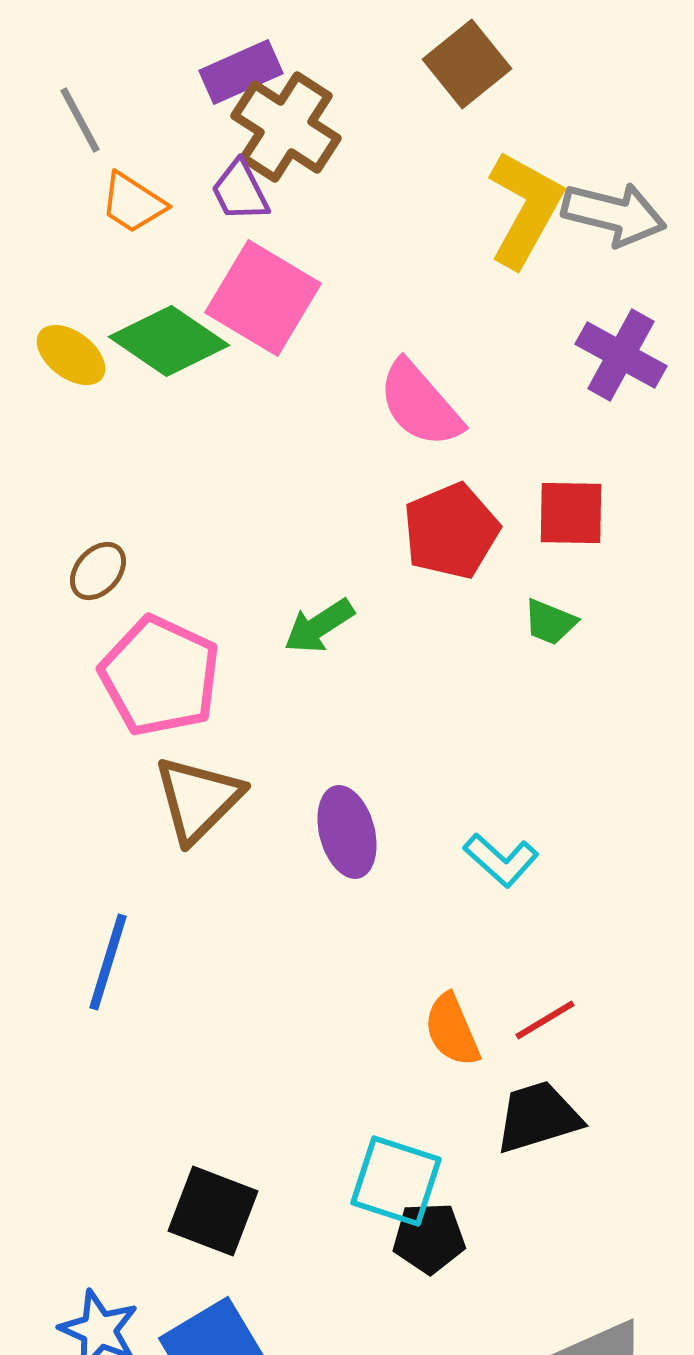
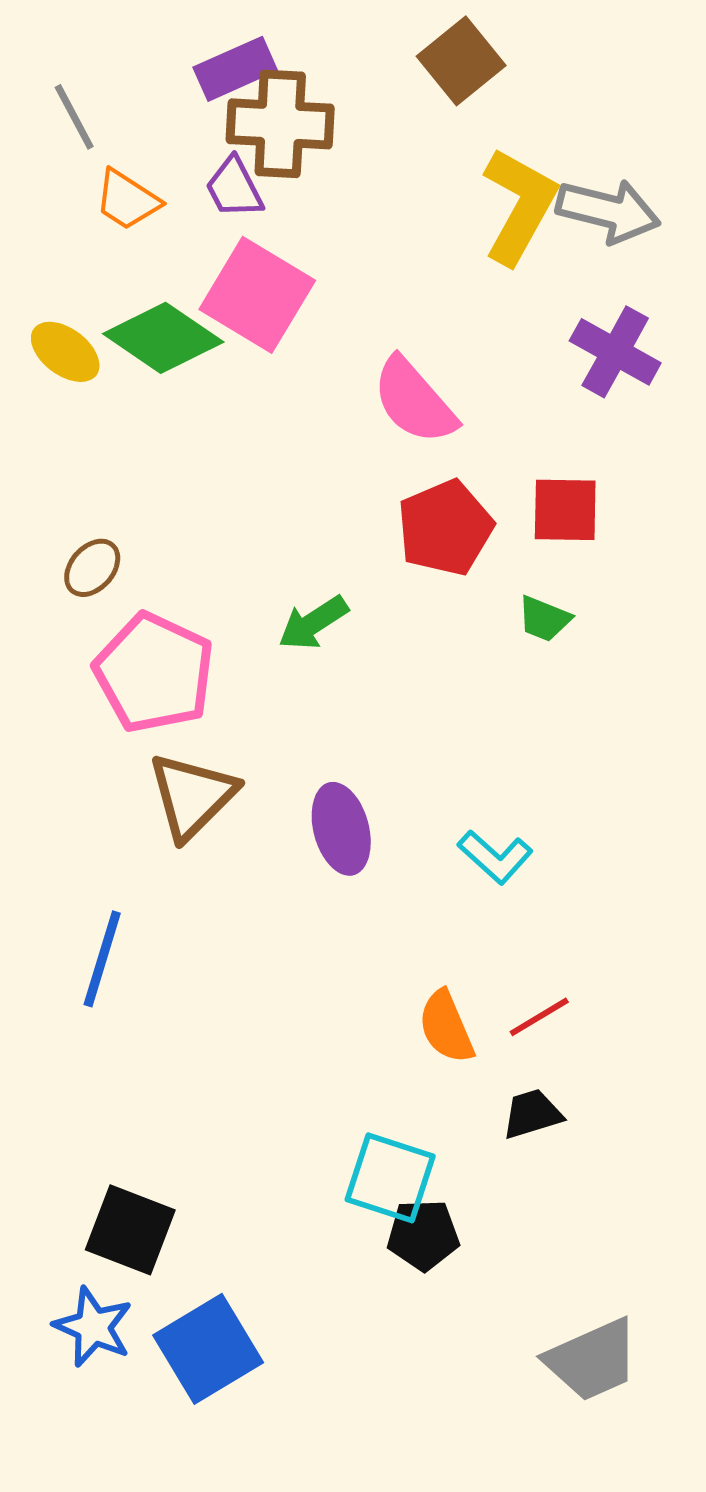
brown cross: (286, 127) -> (280, 124), turned -30
black trapezoid: (538, 1117) -> (532, 1114), size x0.7
black square: (213, 1211) -> (130, 1230), moved

